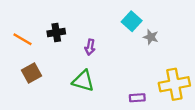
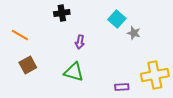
black cross: (56, 32) -> (62, 13), moved

